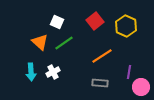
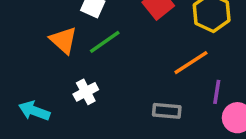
orange line: (102, 56) -> (191, 63), moved
cyan arrow: (31, 72) -> (34, 111), moved, turned 114

